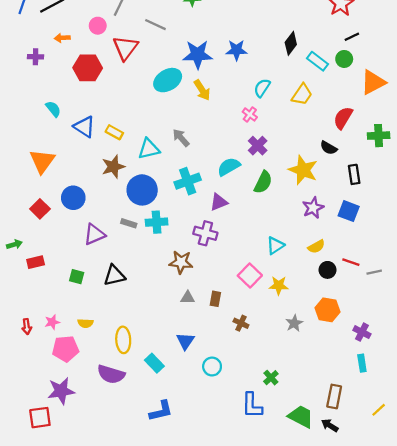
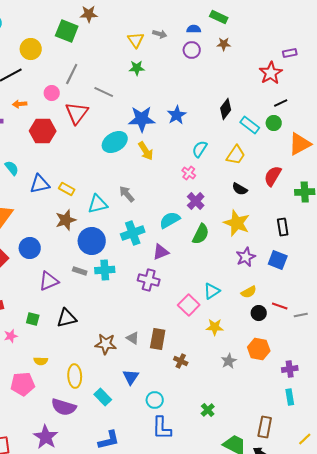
blue star: (236, 50) -> (177, 115), turned -30
blue triangle: (84, 127) -> (40, 184), turned -45
black semicircle: (329, 148) -> (240, 189), moved
brown star: (181, 262) -> (106, 344), moved
pink square: (250, 275) -> (189, 305), moved
gray triangle: (188, 298) -> (133, 338), turned 32
brown rectangle: (215, 299) -> (158, 339), size x1.5
pink star: (52, 322) -> (11, 336), moved
purple cross: (362, 332) -> (290, 369), turned -35
purple star: (61, 391) -> (46, 437), moved, turned -30
blue L-shape: (252, 405) -> (162, 428), moved

